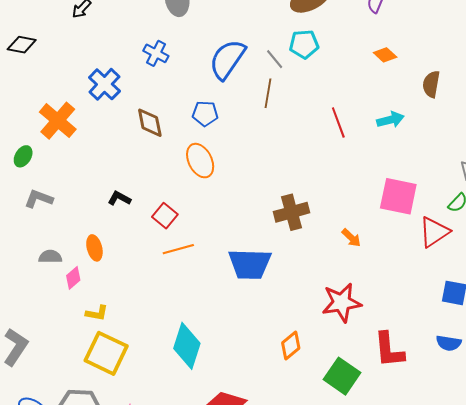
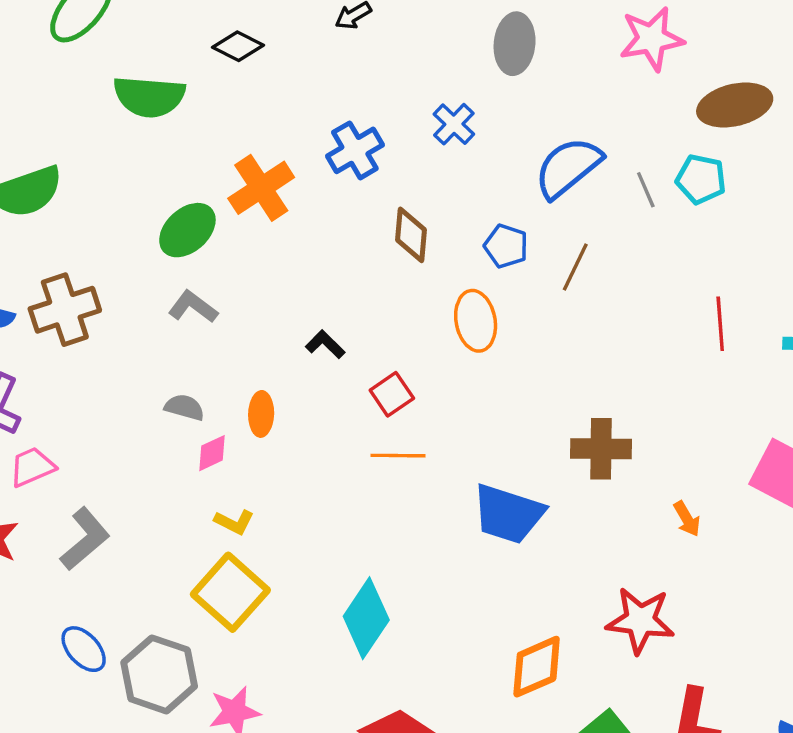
brown line: (268, 93) -> (575, 267), moved
green ellipse: (23, 156) -> (187, 230), size x1.6
orange diamond: (291, 345) -> (537, 667), size x1.4

